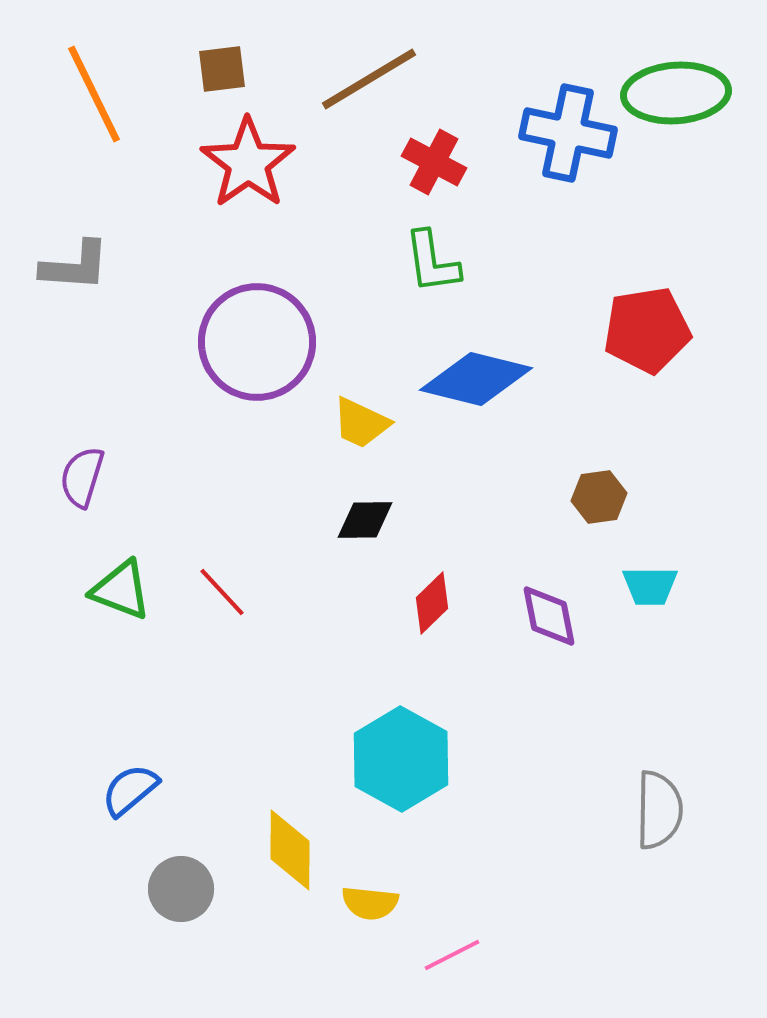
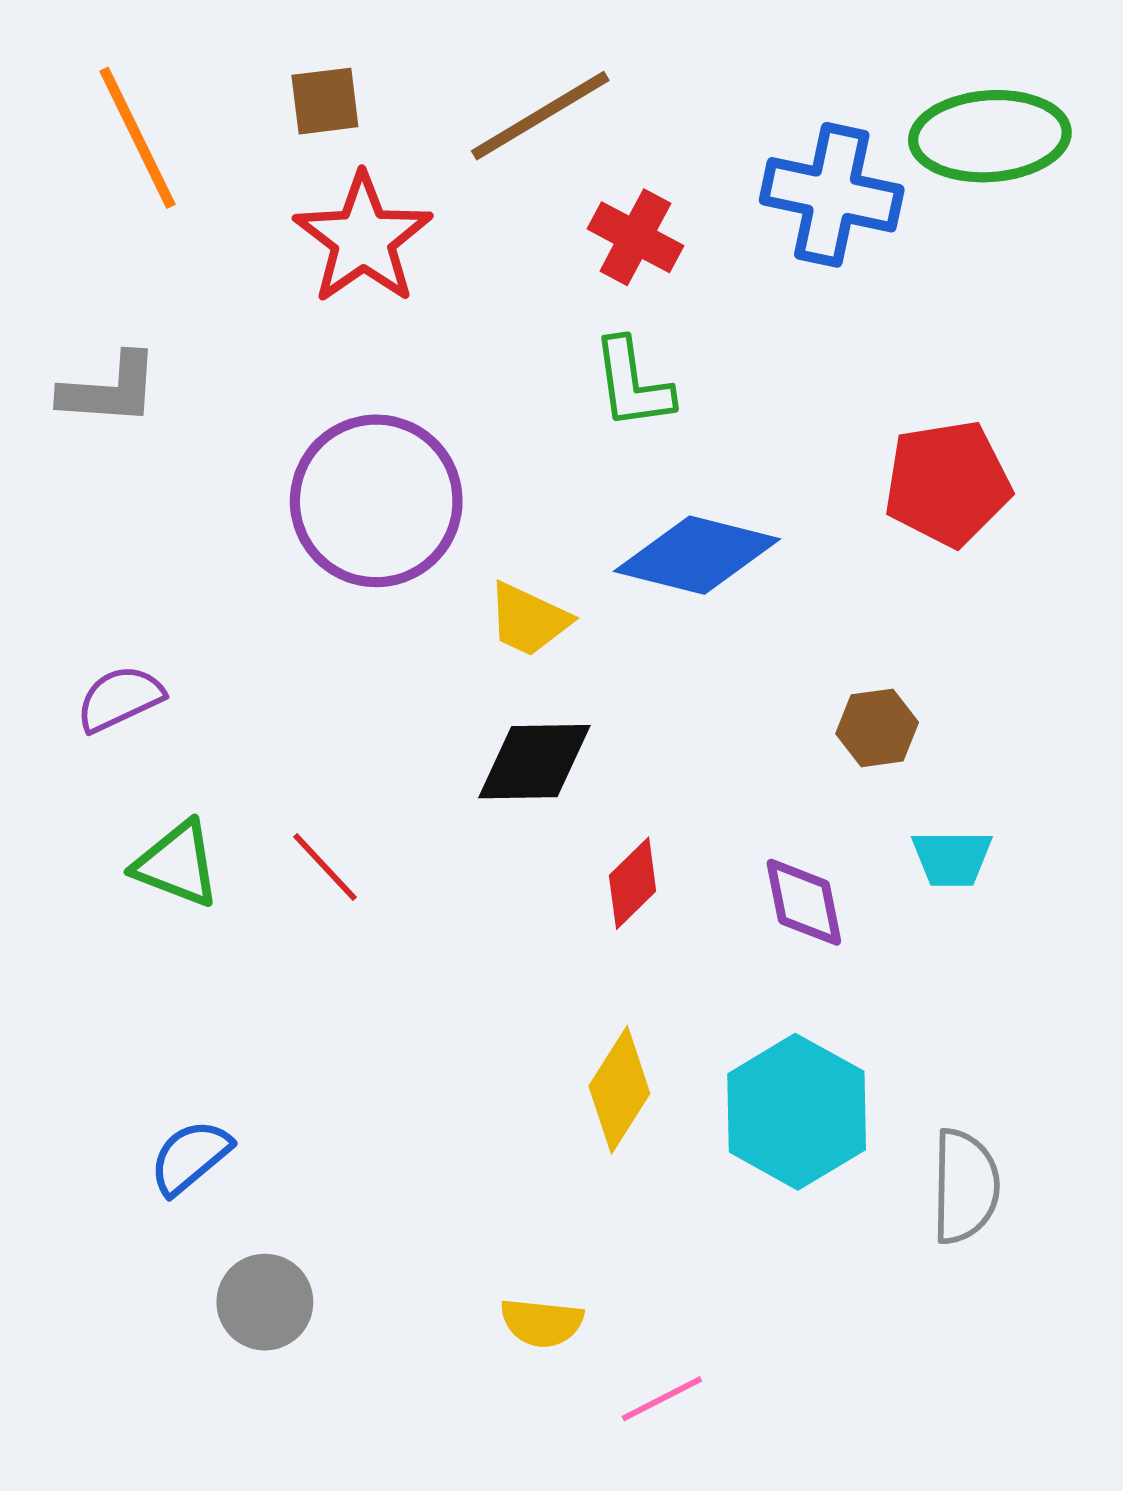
purple semicircle: (82, 477) -> (120, 699), turned 48
black diamond: (365, 520) -> (534, 762), size x1.4
cyan hexagon: (401, 759) -> (797, 1112), moved
yellow diamond: (290, 850) -> (619, 1090), moved, turned 32

